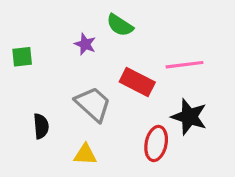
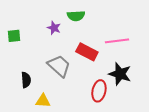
green semicircle: (120, 25) -> (76, 16), turned -36
yellow triangle: (85, 155) -> (43, 101), moved

